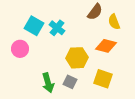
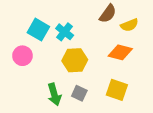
yellow semicircle: (114, 22) -> (129, 25), turned -91
yellow hexagon: (77, 58) -> (75, 60), moved

